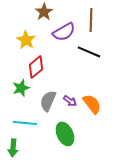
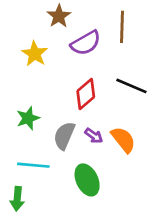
black line: (89, 52) -> (131, 86), moved
red diamond: (36, 67) -> (86, 94), moved

